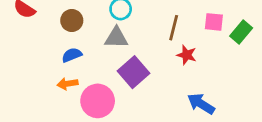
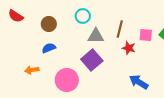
pink square: (214, 22) -> (146, 35), moved
gray triangle: (116, 38) -> (96, 36), moved
orange arrow: (67, 84) -> (32, 70), moved

